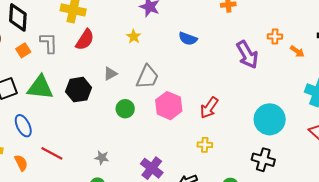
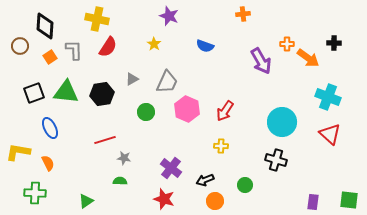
orange arrow: (297, 51) -> (308, 58), size x1.6
red line: (52, 153) -> (105, 140), moved, turned -45

